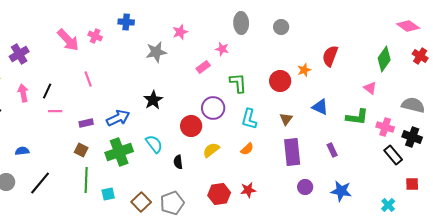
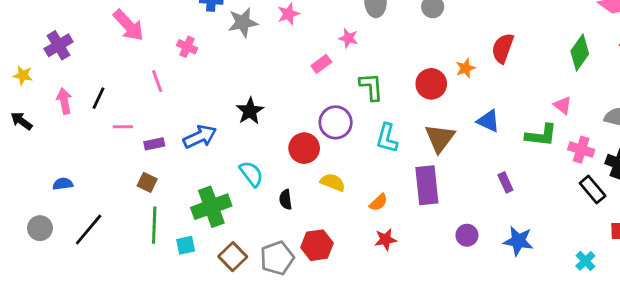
pink cross: (95, 36) -> (187, 47), moved
gray star: (156, 52) -> (243, 22), moved
pink triangle: (370, 88) -> (563, 105), moved
pink line: (55, 111) -> (123, 127), moved
brown triangle: (286, 119) -> (440, 138), size x1.6
orange semicircle: (247, 149) -> (378, 202), moved
yellow semicircle: (211, 150) -> (333, 182), turned 60
green cross: (119, 152) -> (211, 207), moved
purple rectangle: (292, 152) -> (427, 185), moved
red hexagon: (219, 194) -> (317, 245), moved

